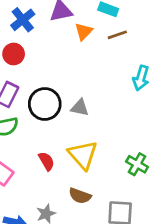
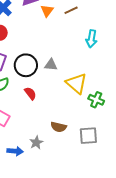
yellow triangle: (83, 155) -> (77, 83), moved
red semicircle: (46, 161) -> (30, 93), moved

